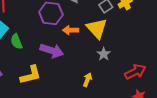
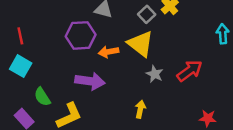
green semicircle: (16, 42) -> (42, 97), moved
red arrow: (135, 72) -> (190, 71), moved

